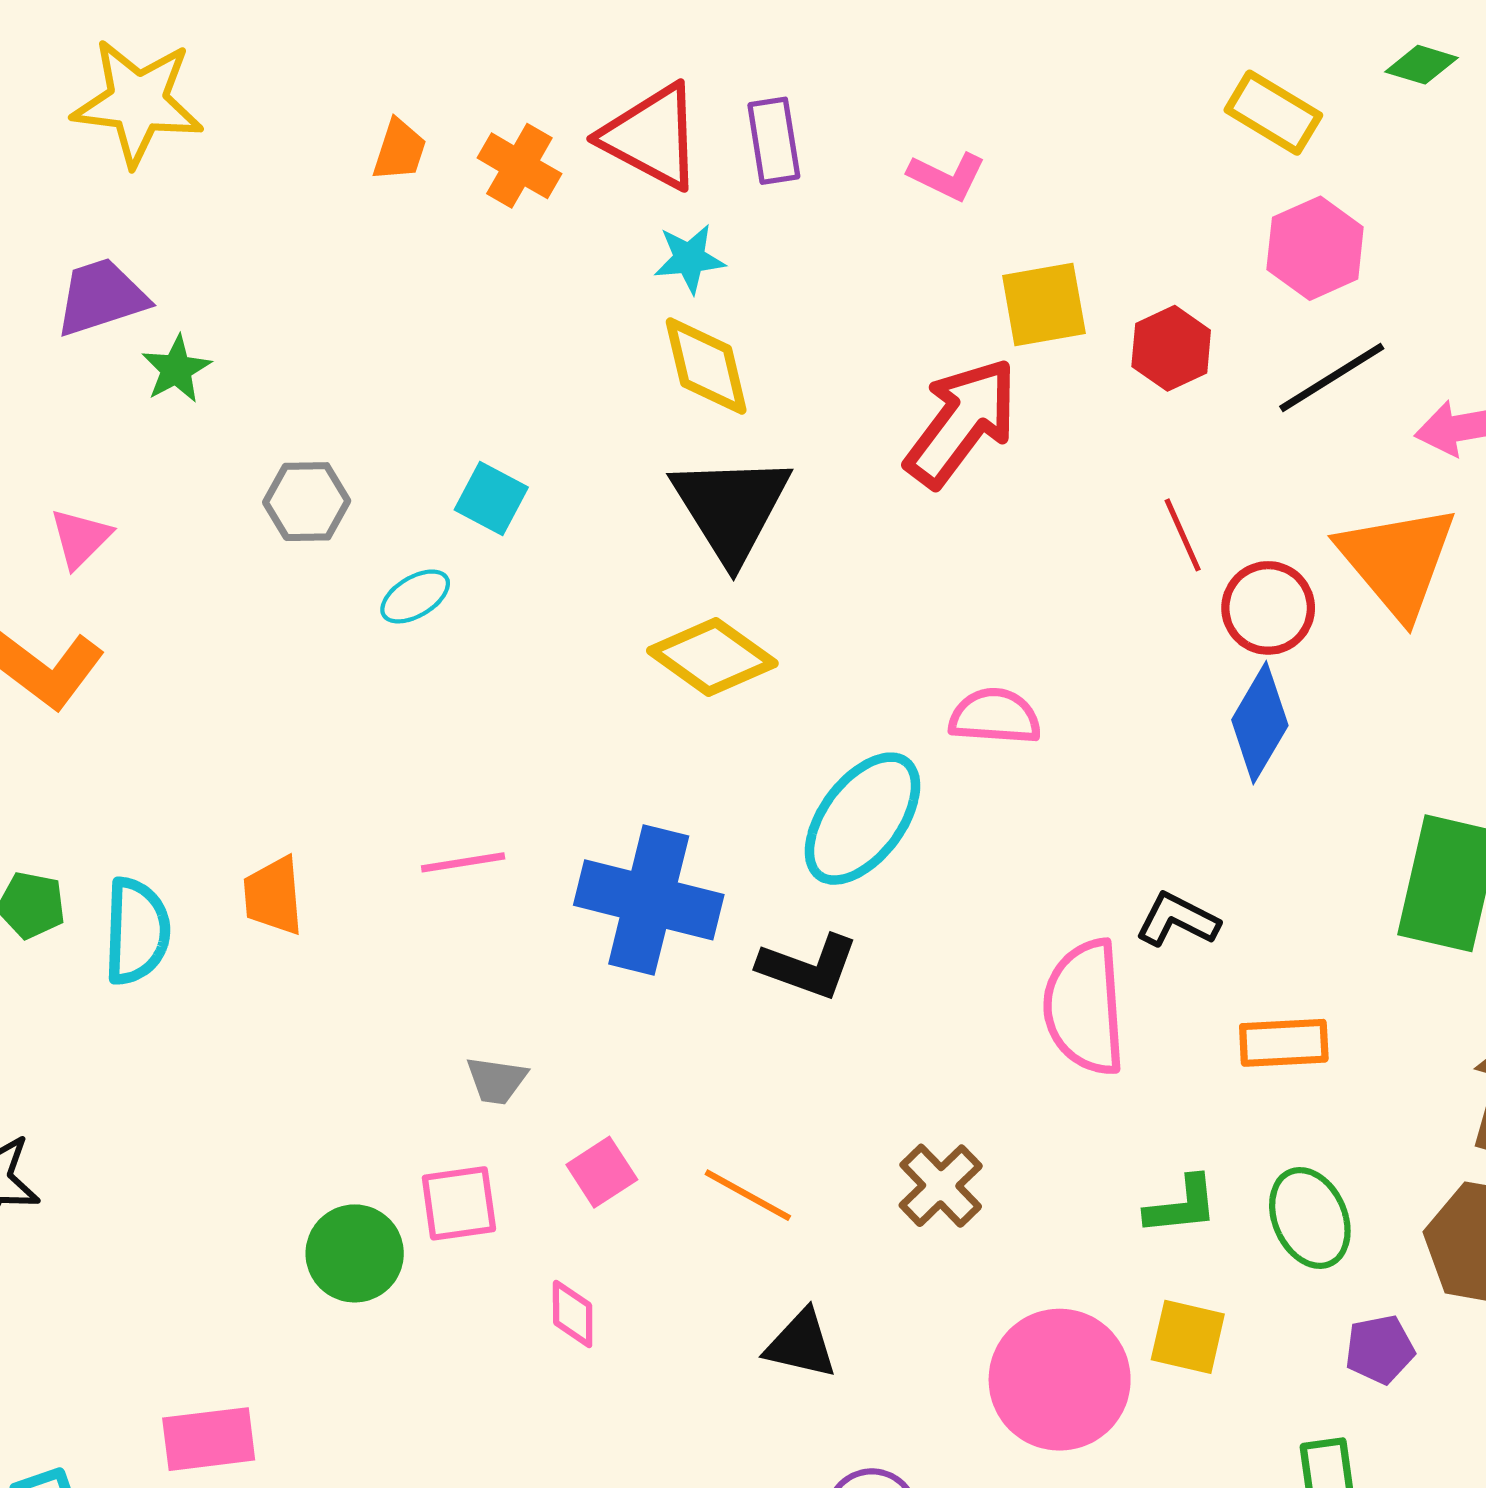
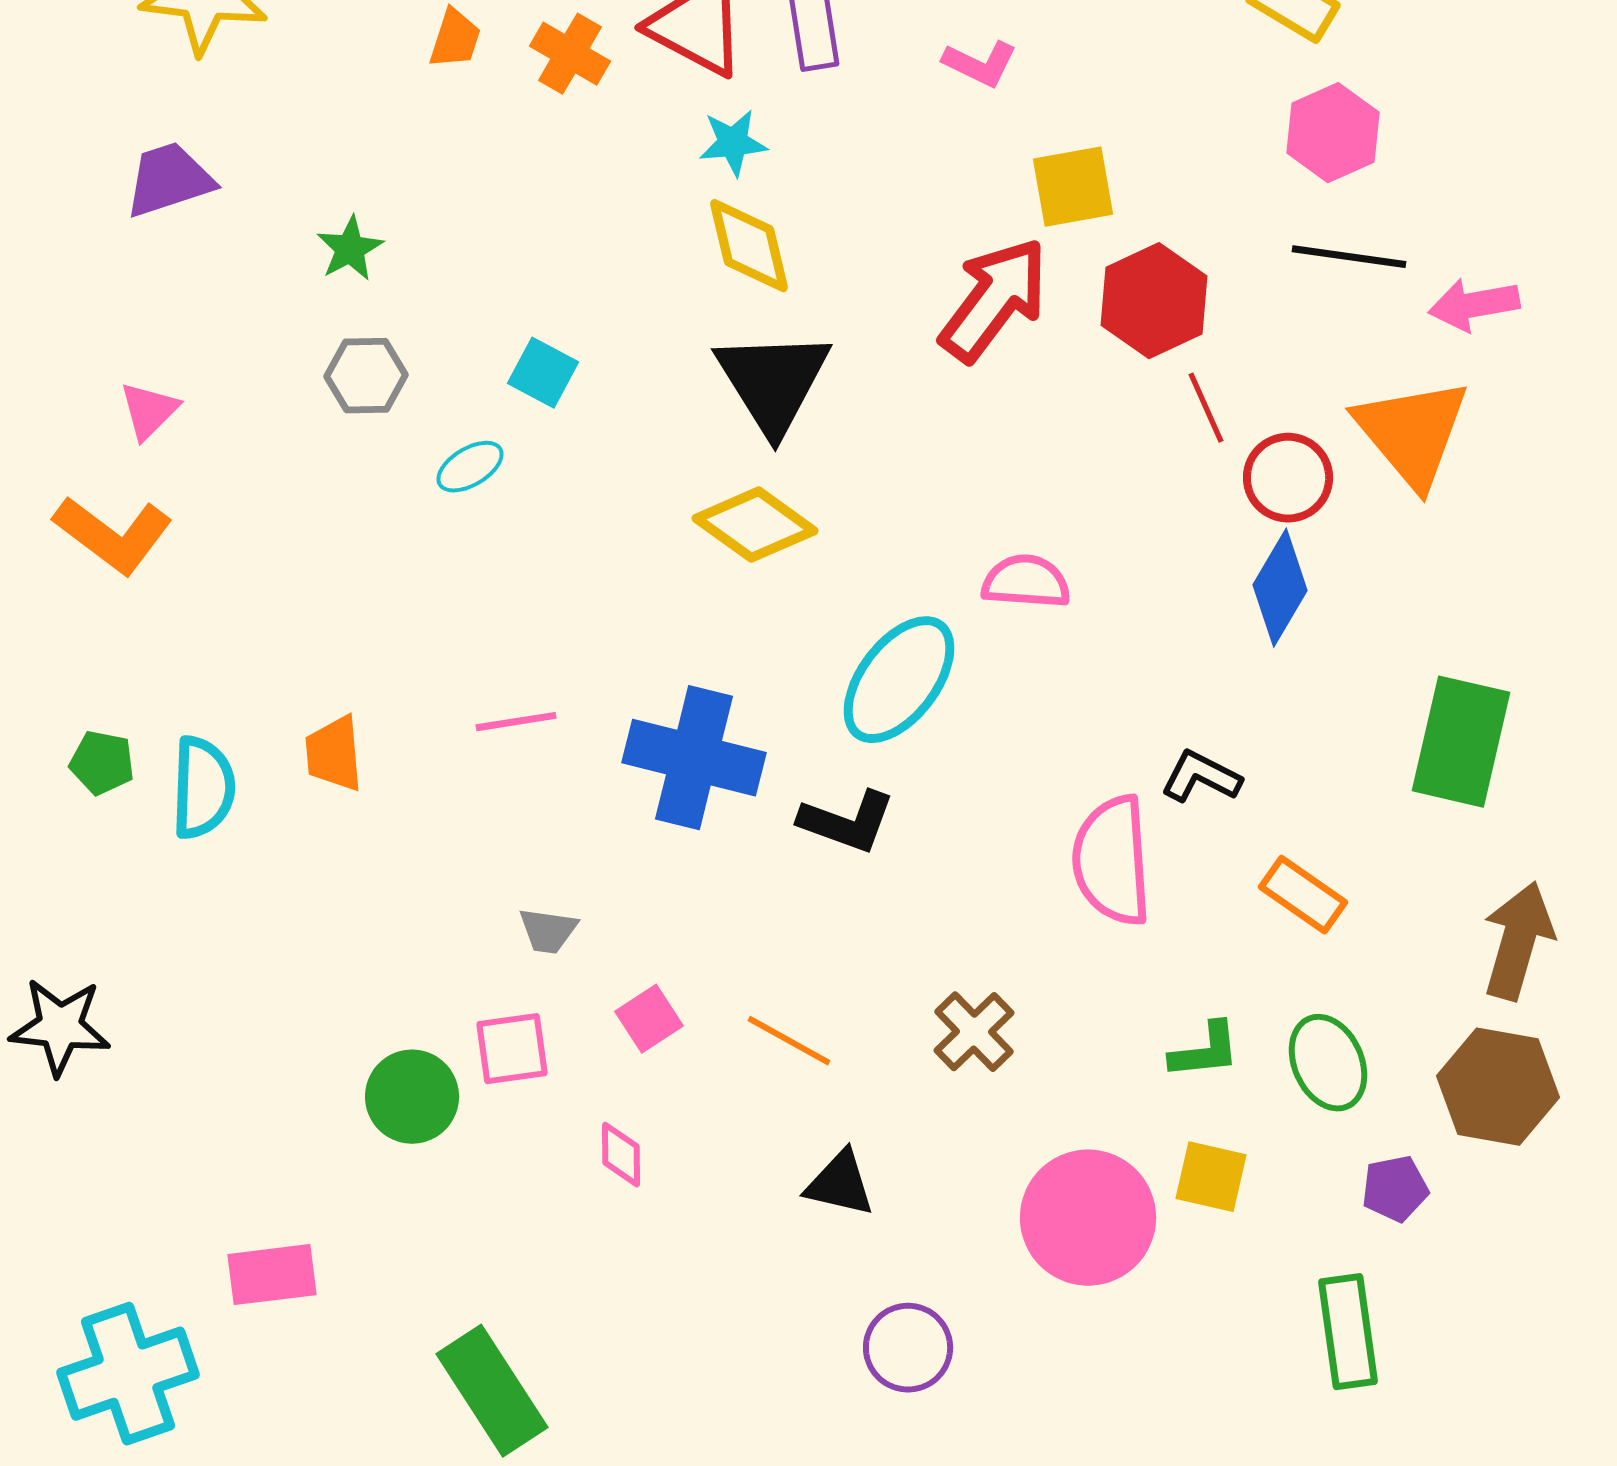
red hexagon: (1171, 348) -> (1154, 301), moved, size x1.4
green star: (176, 369) -> (350, 249), moved
black line: (1332, 377) -> (1349, 257), turned 40
orange rectangle: (1284, 1043) -> (1303, 895), turned 38

